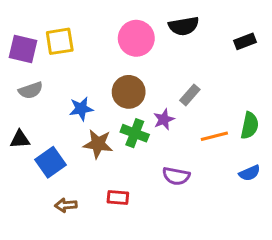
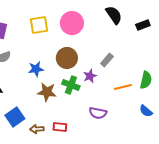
black semicircle: (184, 26) -> (114, 15), moved, turned -114
yellow square: (60, 41) -> (39, 25), moved
blue square: (51, 162) -> (15, 117), moved
blue semicircle: (250, 173) -> (146, 111), turned 64
brown arrow: (66, 205) -> (37, 129), moved

